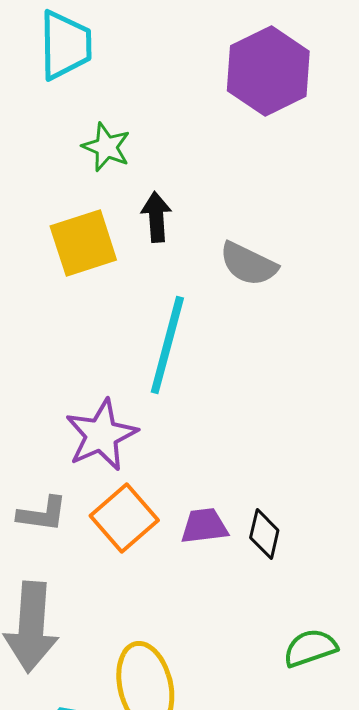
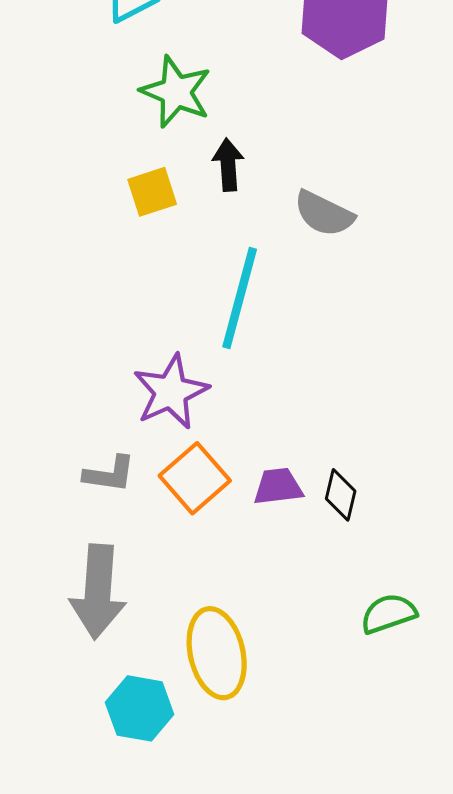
green star: (106, 147) -> (176, 92), size x1.4
yellow square: (83, 243) -> (152, 192), size x0.7

